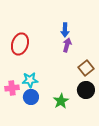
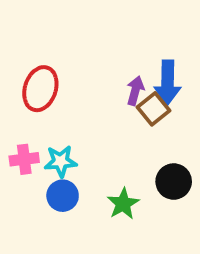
blue arrow: (65, 30) -> (168, 83), moved, size x1.5
brown square: (86, 68) -> (153, 109), moved
pink cross: (12, 88) -> (24, 159), moved

